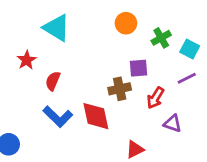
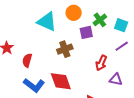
cyan triangle: (56, 28) -> (47, 22), moved
purple square: (139, 68) -> (86, 32), moved
brown cross: (120, 89) -> (65, 49), moved

